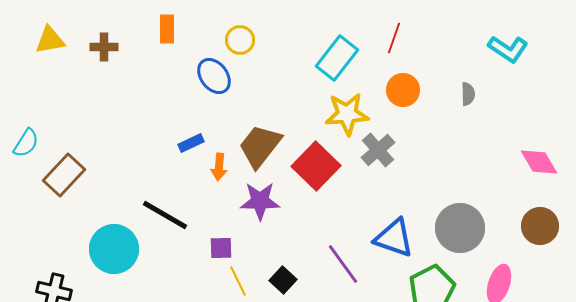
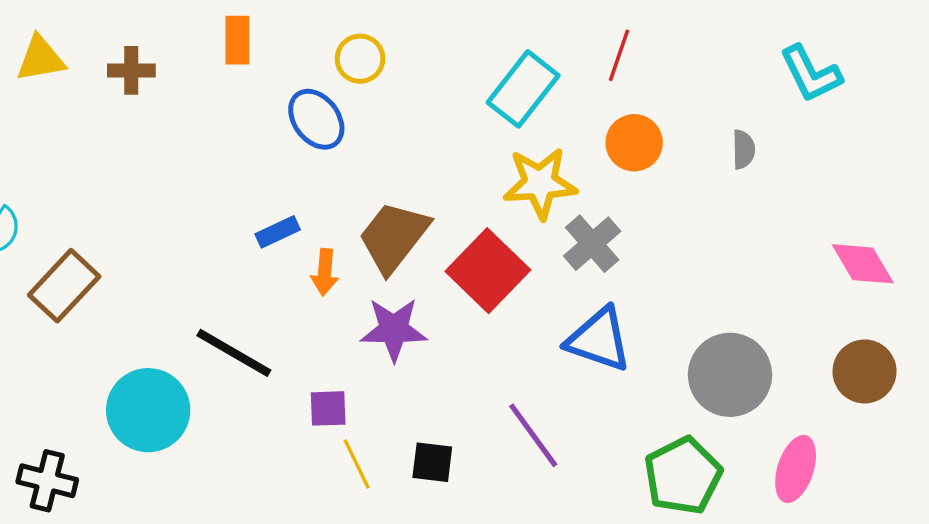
cyan L-shape: (508, 49) -> (811, 74), turned 30
blue triangle: (394, 238) -> (599, 340), moved
black square: (283, 280) -> (432, 462), turned -36

